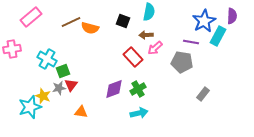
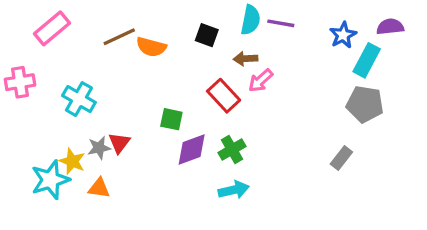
purple semicircle: (232, 16) -> (390, 27), turned -98
blue star: (204, 21) -> (343, 35), size x0.7
purple line: (191, 42) -> (281, 23), moved
gray pentagon: (182, 62) -> (365, 104), moved
green square: (63, 71) -> (171, 119), moved, turned 32
orange triangle: (81, 112) -> (99, 188), moved

